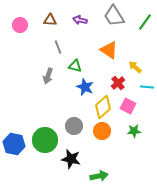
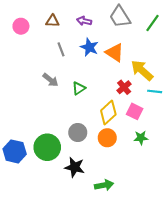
green triangle: (75, 66) -> (79, 88), moved, turned -48
yellow arrow: (135, 67) -> (142, 70), size x1.6
gray arrow: (48, 76) -> (50, 80), turned -70
blue star: (85, 87) -> (89, 47), moved

